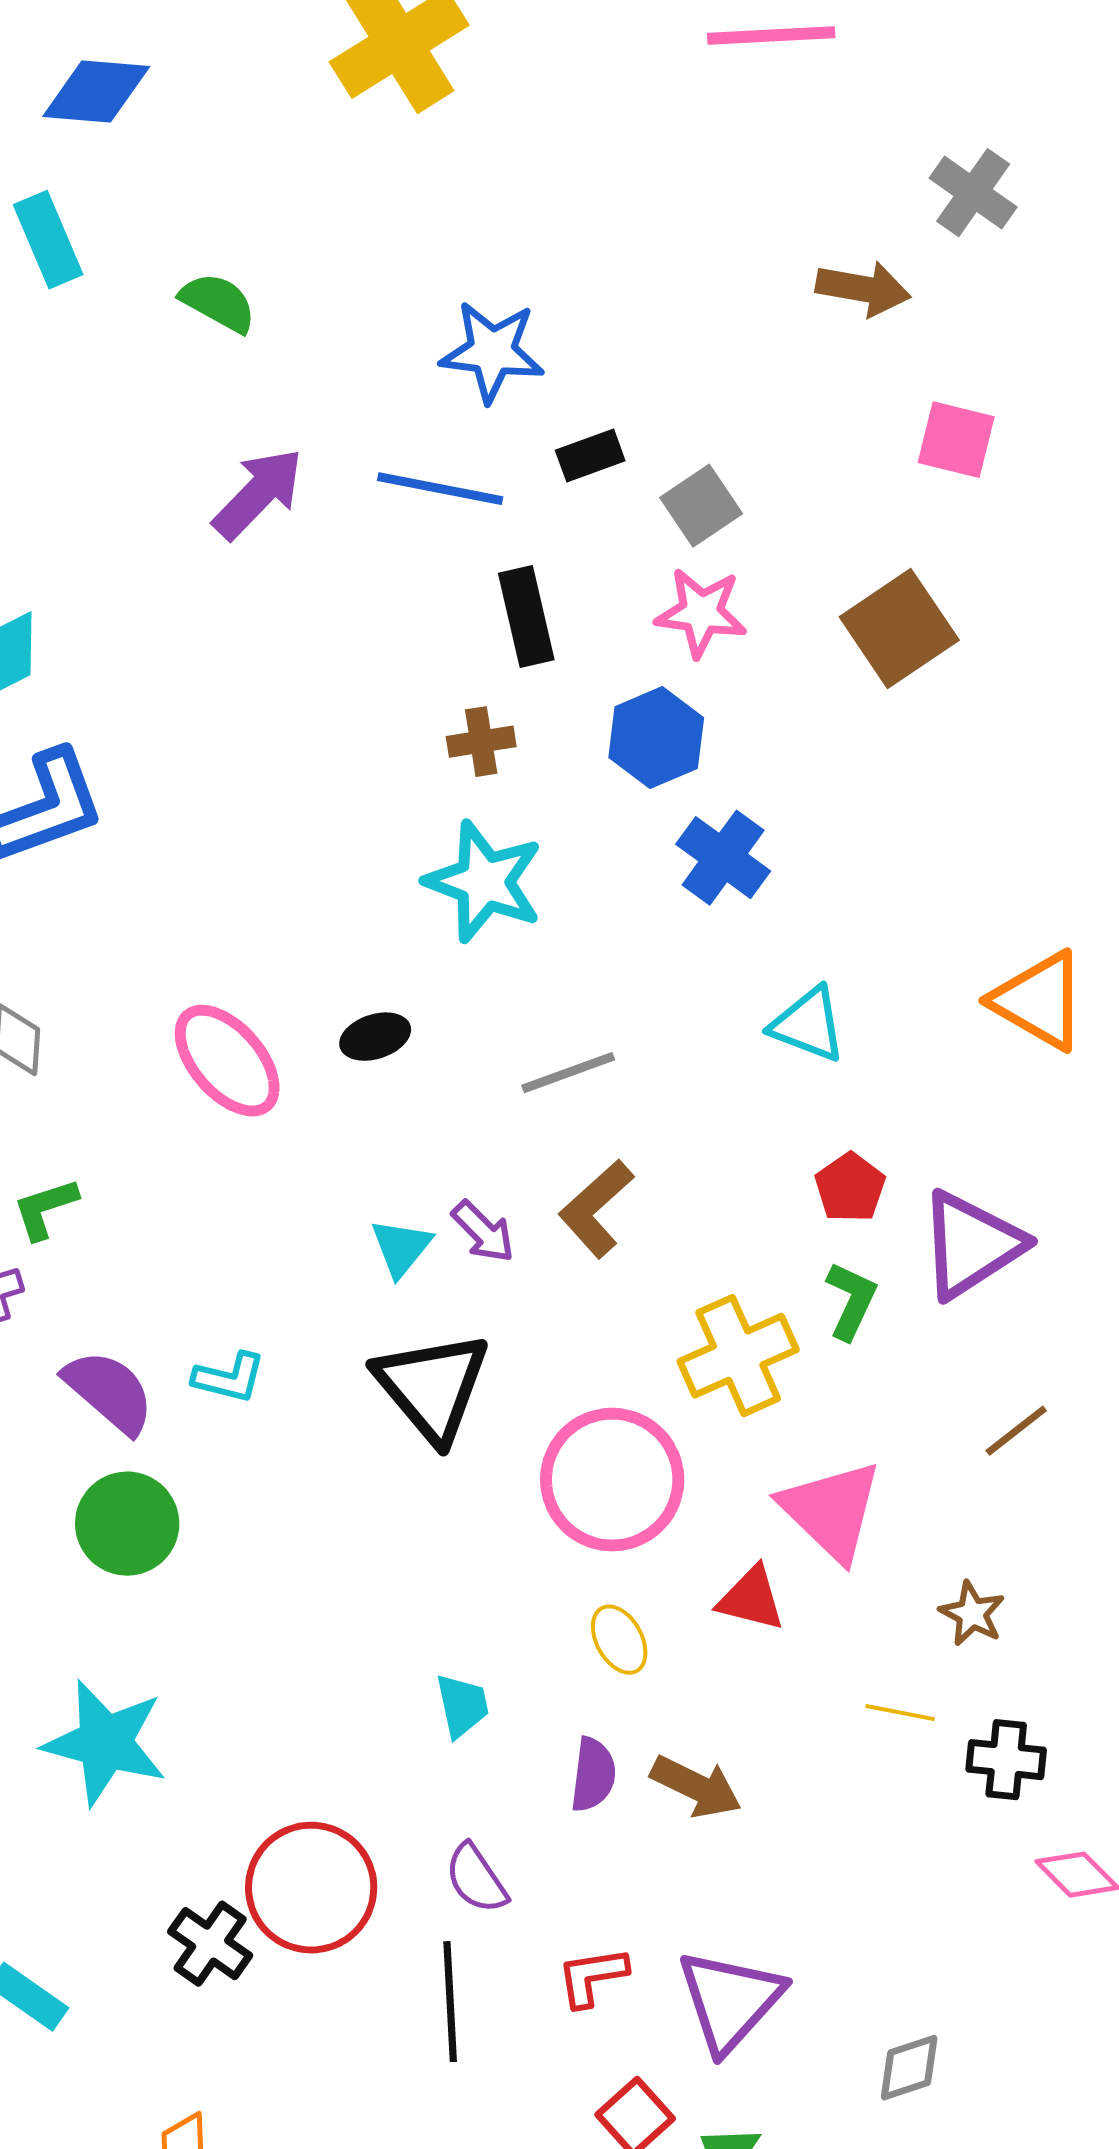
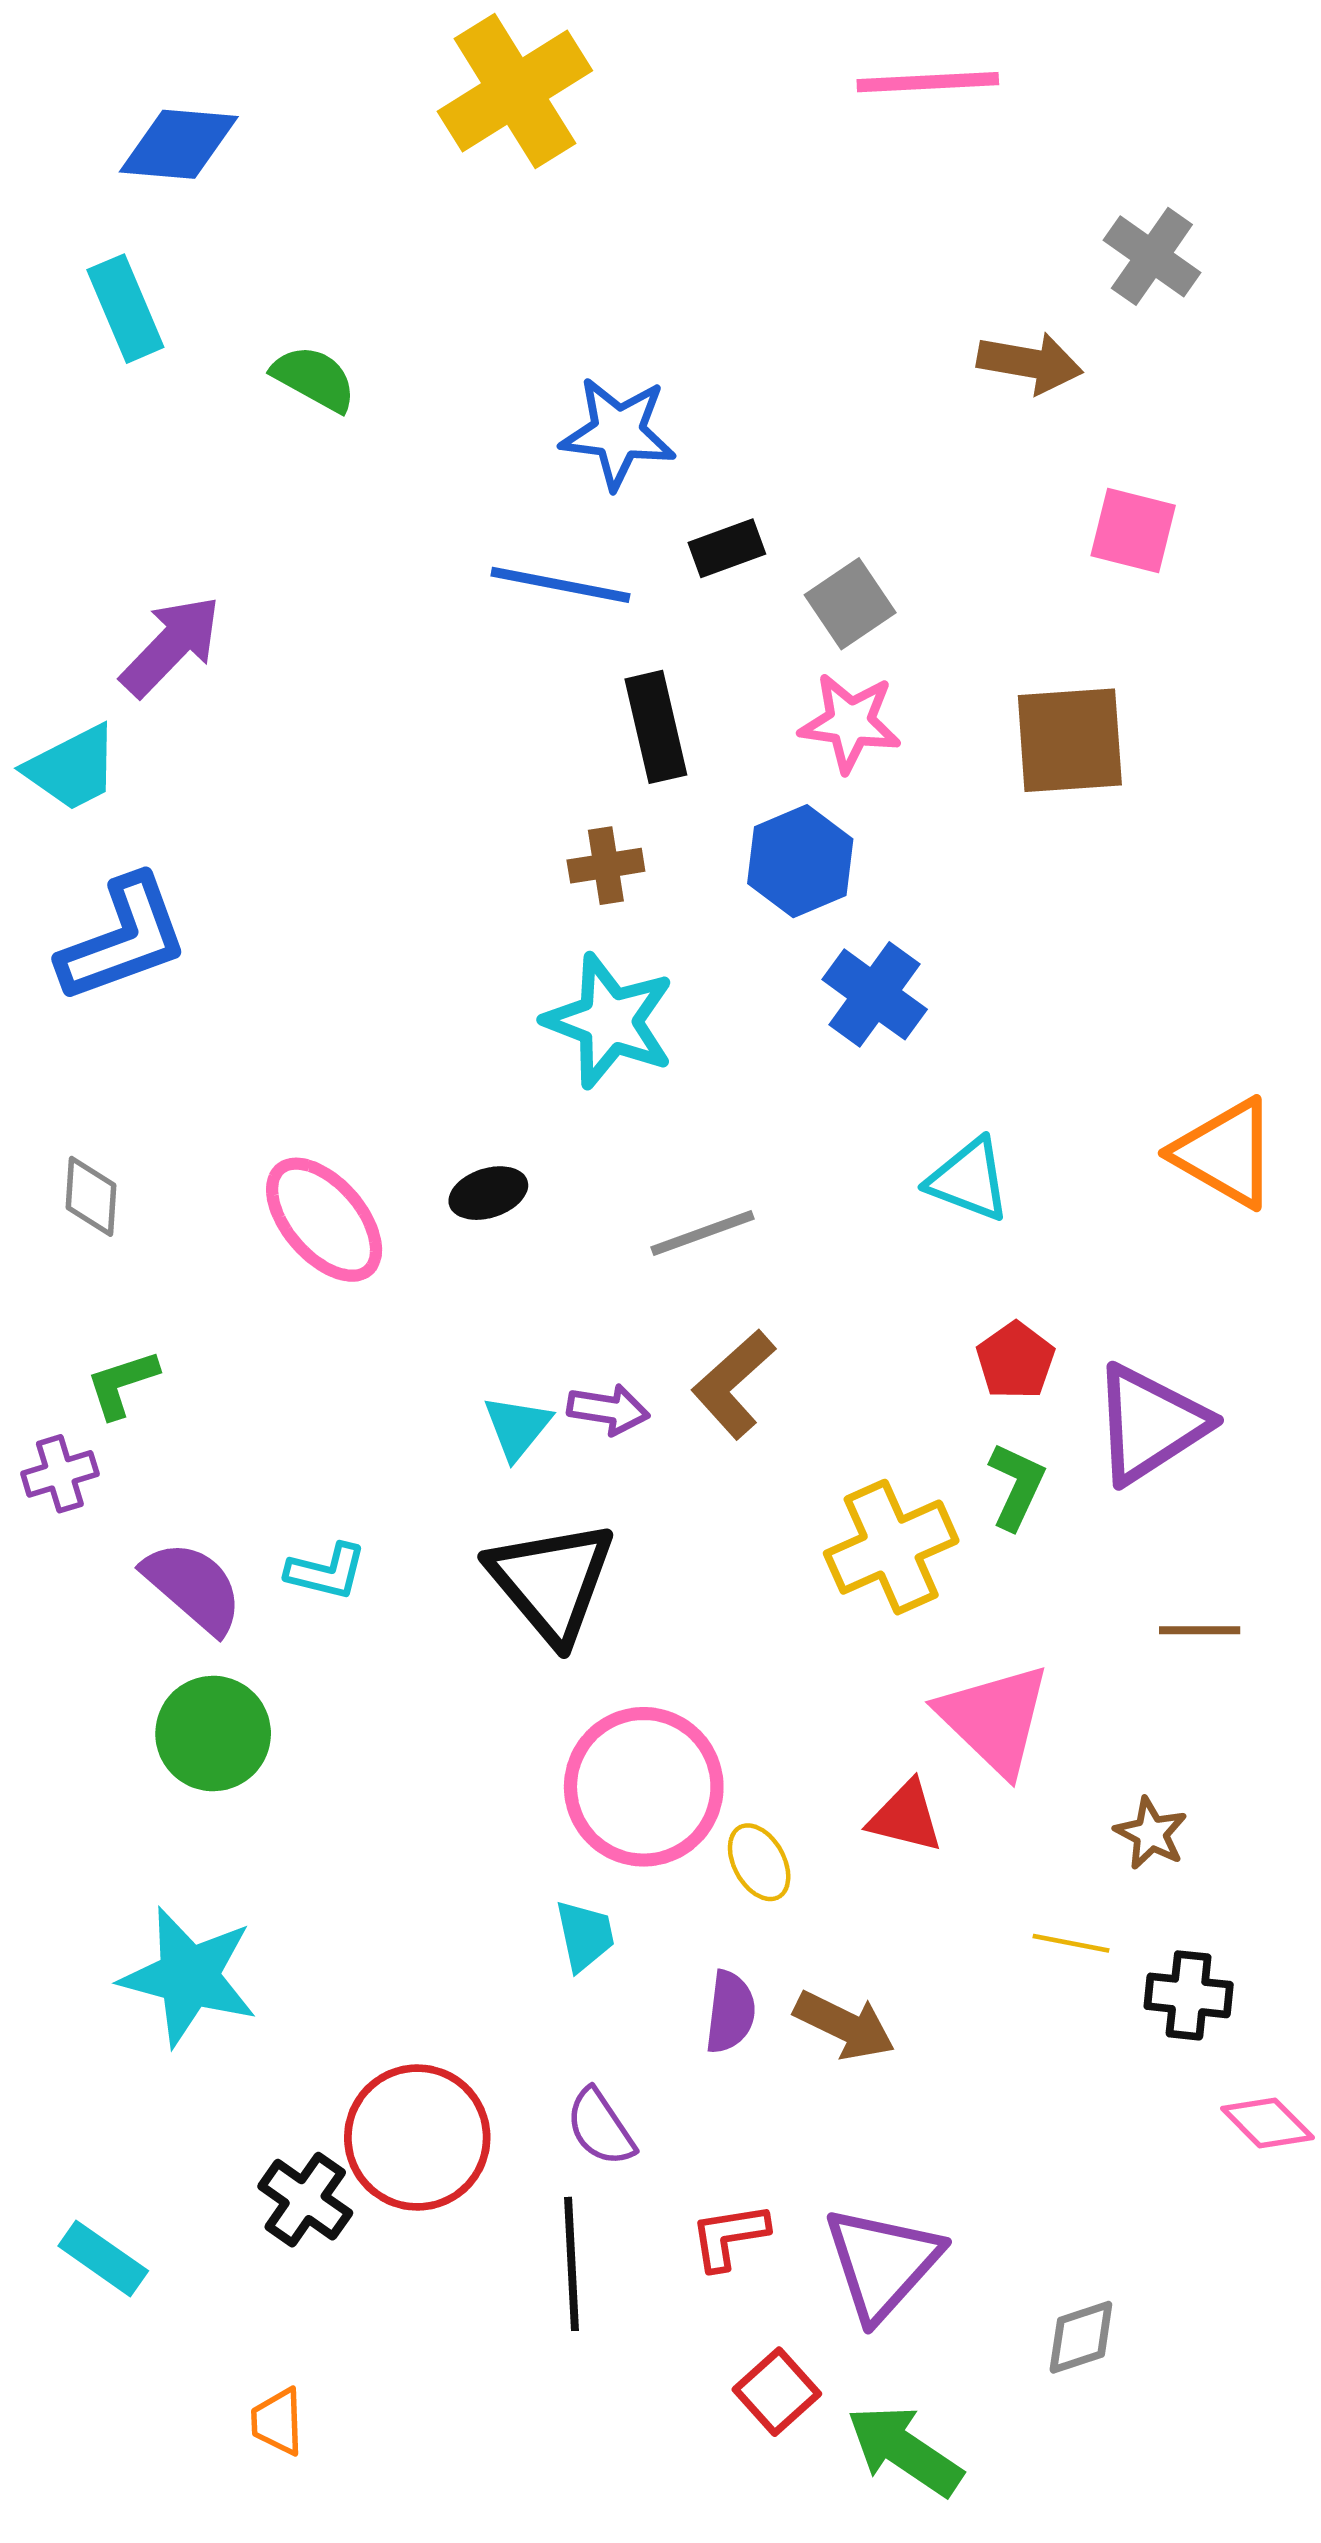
purple arrow: (258, 494) -> (171, 646), moved
brown square: (899, 629) -> (1070, 740), turned 30
purple arrow: (483, 1232) -> (608, 1409), turned -36
brown line: (1016, 1431) -> (1200, 1630), turned 38
pink circle: (612, 1480) -> (644, 1787), moved

